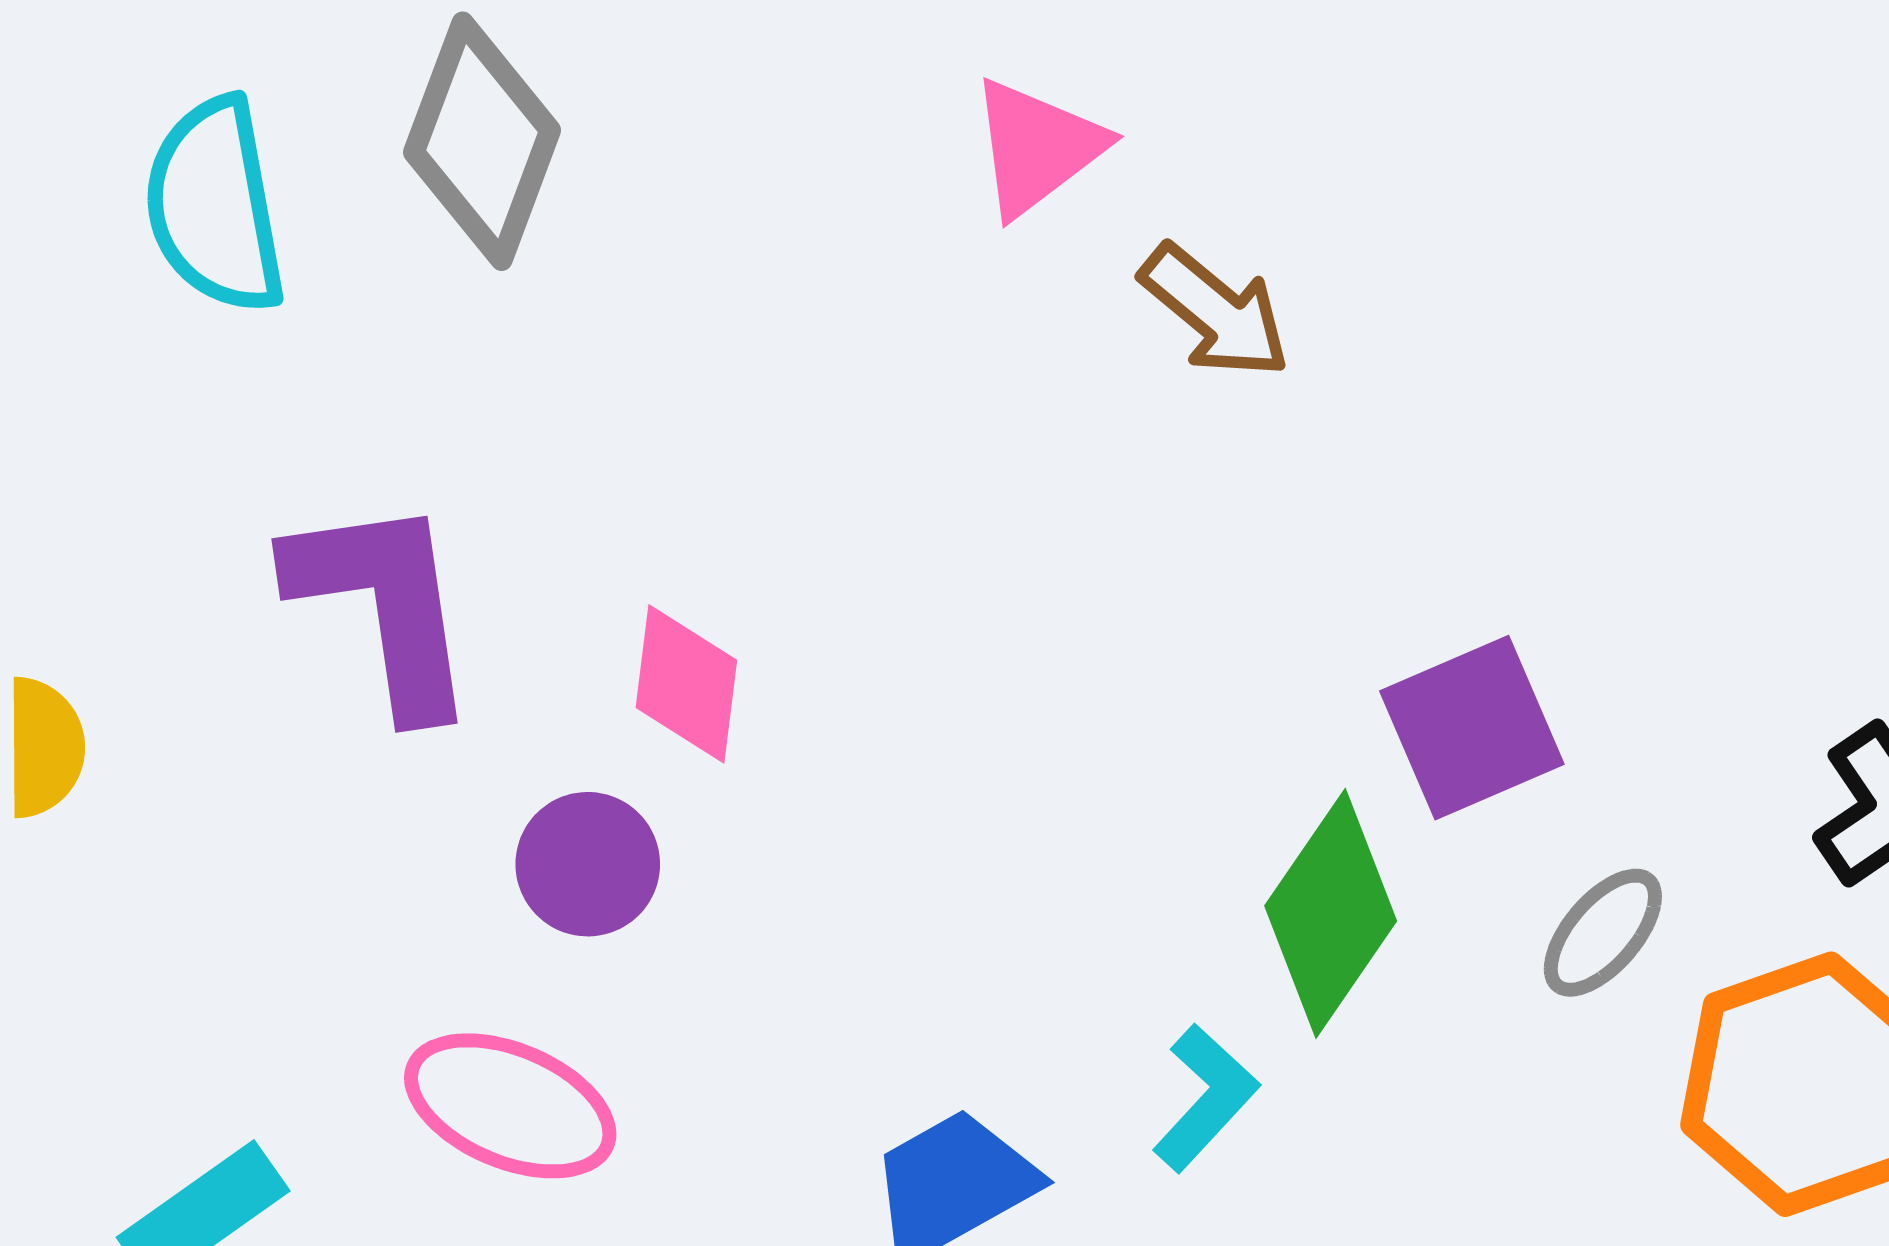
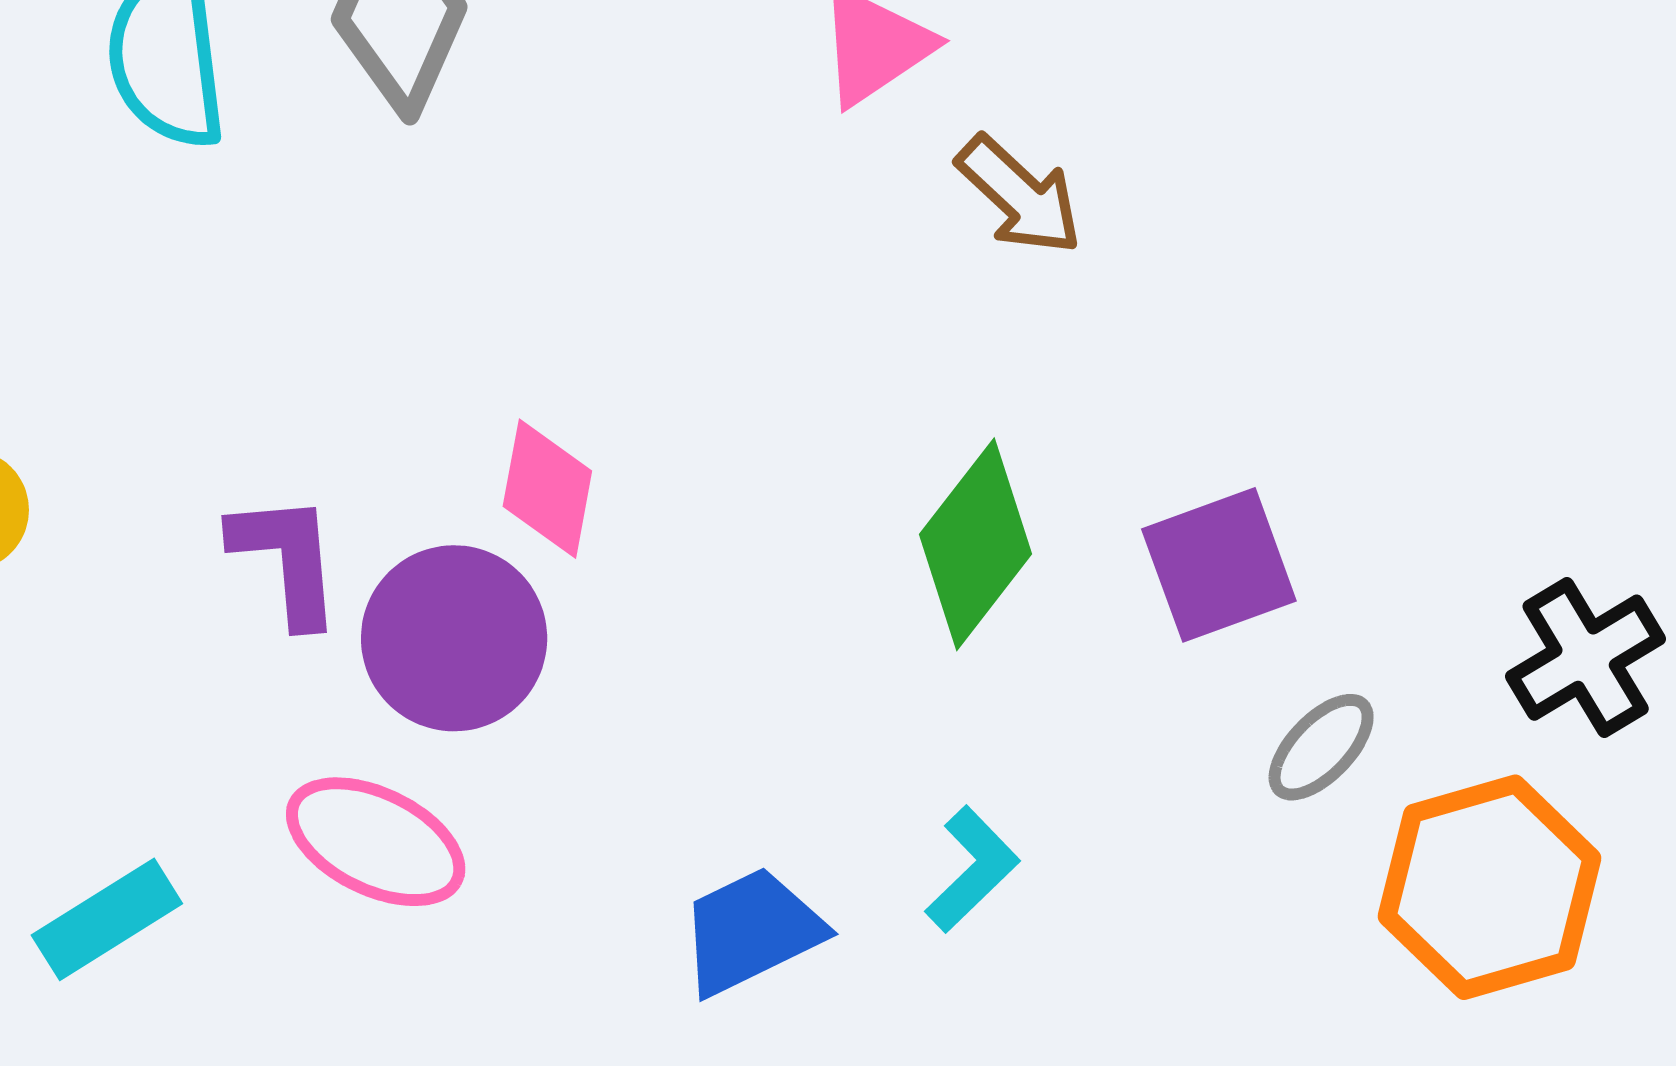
purple L-shape: (384, 605) -> (287, 559), moved, size x0.7
purple circle: (588, 864) -> (454, 638), size x1.5
green diamond: (1331, 913) -> (976, 544), moved

